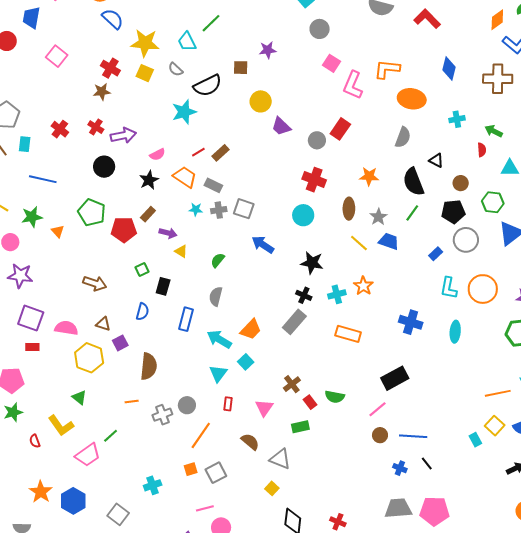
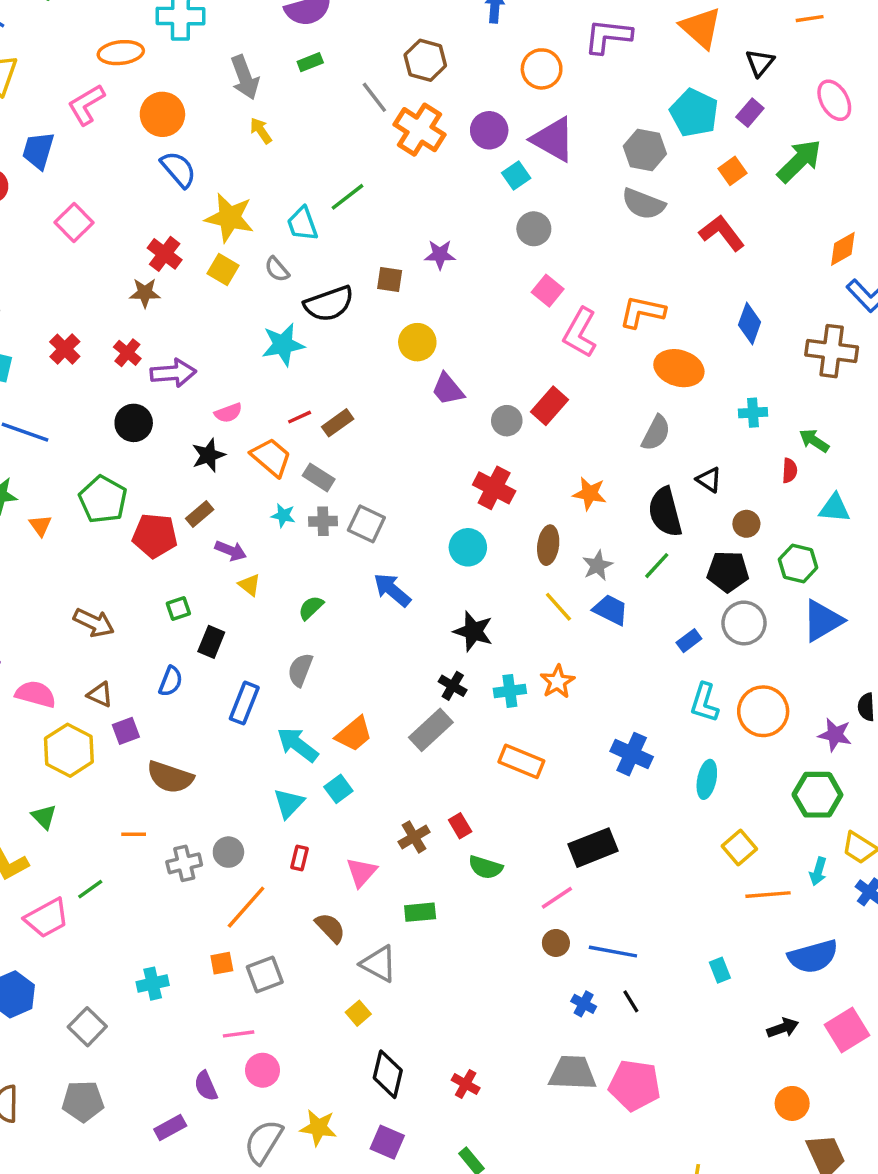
brown semicircle: (149, 366) -> (170, 777), turned 96
red rectangle: (310, 402) -> (460, 826), moved
yellow square: (495, 426) -> (739, 848), moved

